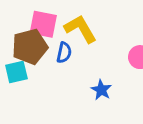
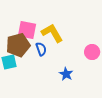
blue semicircle: (64, 53) -> (41, 49), turned -32

